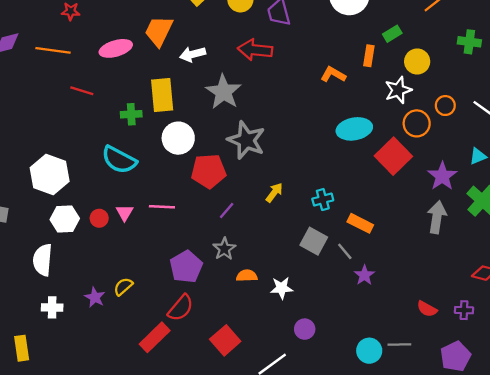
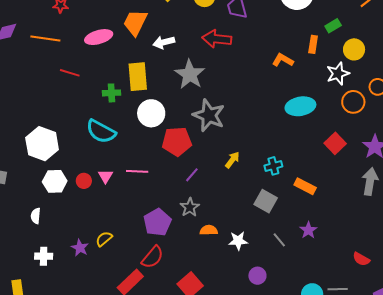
red square: (393, 156) -> (335, 143), moved, size x0.7
gray line: (345, 251) -> (279, 240), moved
white semicircle: (43, 260) -> (36, 216), size x0.6

